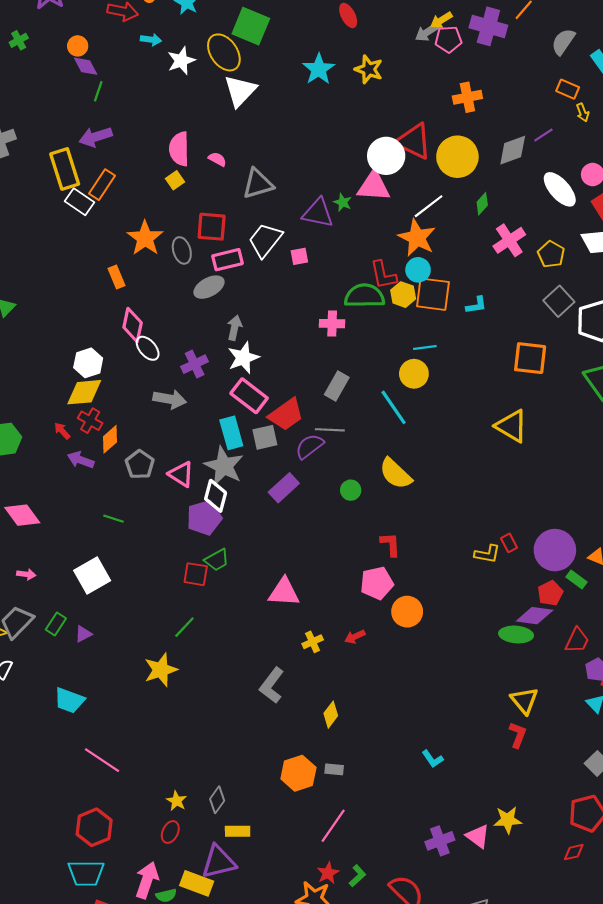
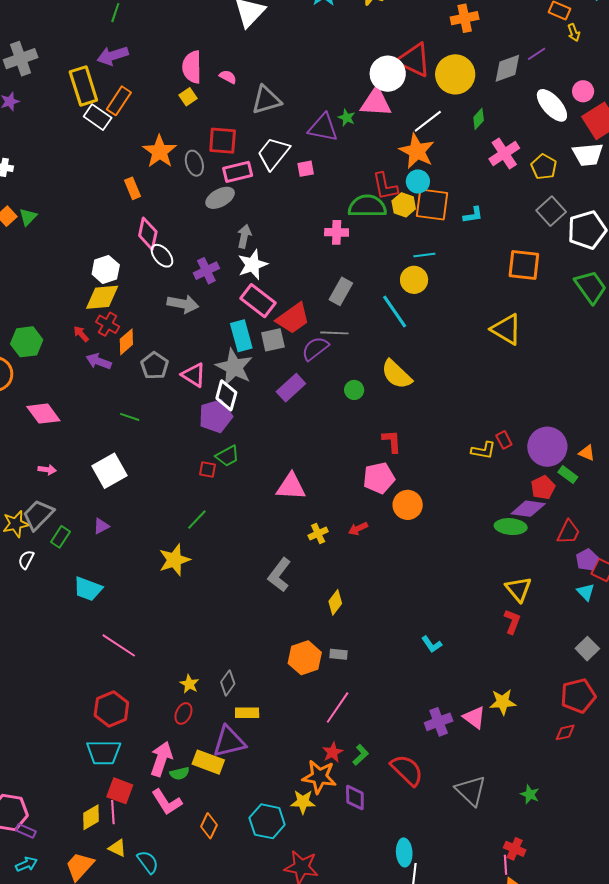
red square: (196, 574) -> (207, 469), size x0.7
green rectangle: (56, 624) -> (60, 537), moved

